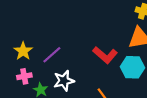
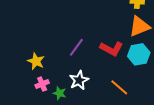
purple line: (52, 55) -> (76, 47), moved

